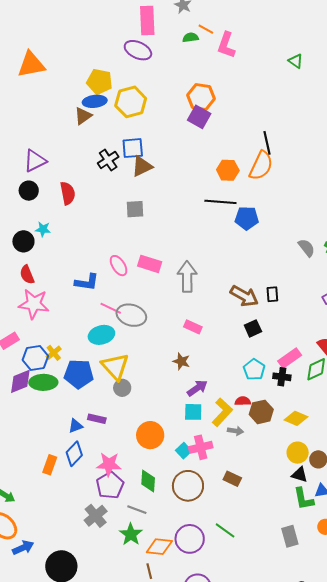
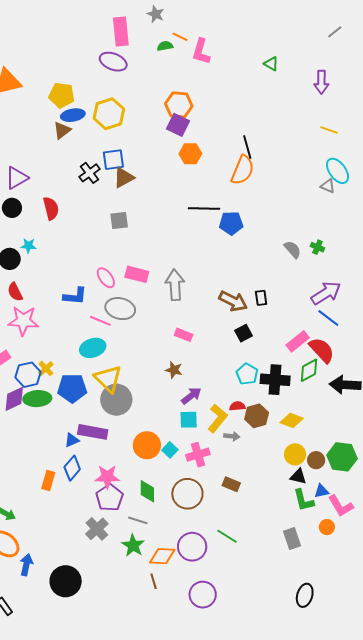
yellow pentagon: (100, 82) -> (62, 95), moved
orange hexagon: (228, 170) -> (190, 154), moved
gray ellipse: (131, 315) -> (120, 309), moved
pink rectangle: (290, 358) -> (298, 341), moved
black cross: (282, 377) -> (275, 380), size x1.6
gray circle: (122, 388) -> (116, 400), size x1.8
purple rectangle: (97, 419) -> (93, 432), size x1.6
cyan square: (184, 451) -> (170, 450), moved
blue arrow: (23, 548) -> (26, 565), turned -50

